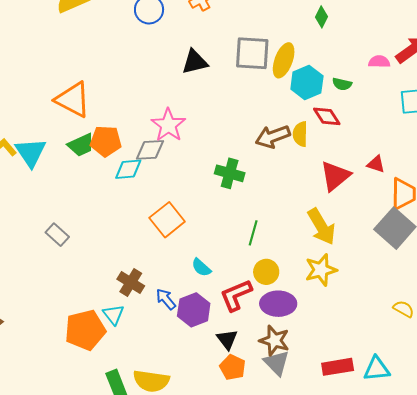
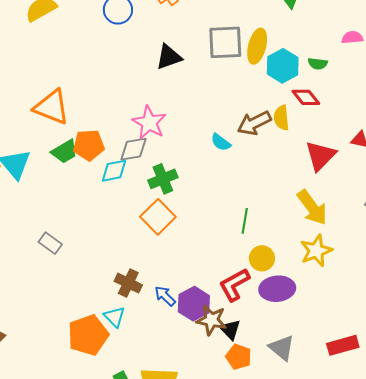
green cross: (230, 173) -> (163, 179), moved, turned -32
cyan semicircle: (201, 267) -> (221, 142), moved
brown star: (274, 340) -> (211, 320), moved

